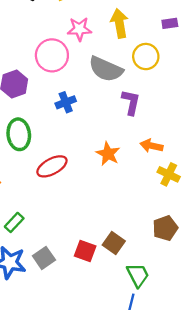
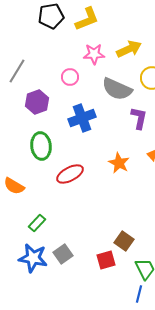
yellow arrow: (119, 23) -> (129, 49), turned 75
pink circle: (52, 55) -> (70, 77), size x0.6
blue cross: (66, 102) -> (82, 118), size x1.5
red square: (85, 251) -> (106, 260), moved, turned -36

